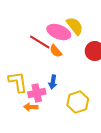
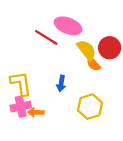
yellow semicircle: (75, 26) -> (87, 50), moved
orange semicircle: (56, 51) -> (93, 64), moved
pink cross: (37, 93) -> (21, 107), moved

